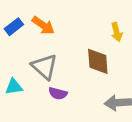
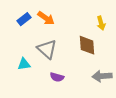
purple semicircle: (58, 93) -> (57, 77), moved

